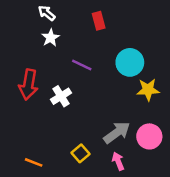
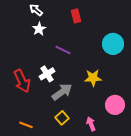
cyan circle: (130, 62) -> (113, 44), moved
red arrow: (28, 84) -> (22, 81), moved, turned -35
yellow star: (148, 90) -> (93, 78), moved
gray arrow: (117, 133) -> (62, 92), moved

